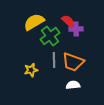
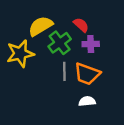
purple cross: (76, 29) -> (91, 44), moved
yellow star: (31, 70) -> (20, 54), moved, size x1.6

